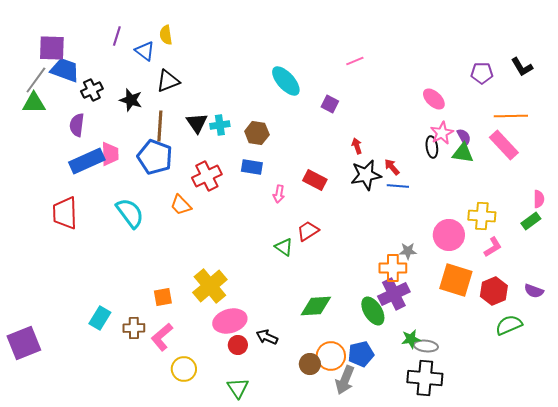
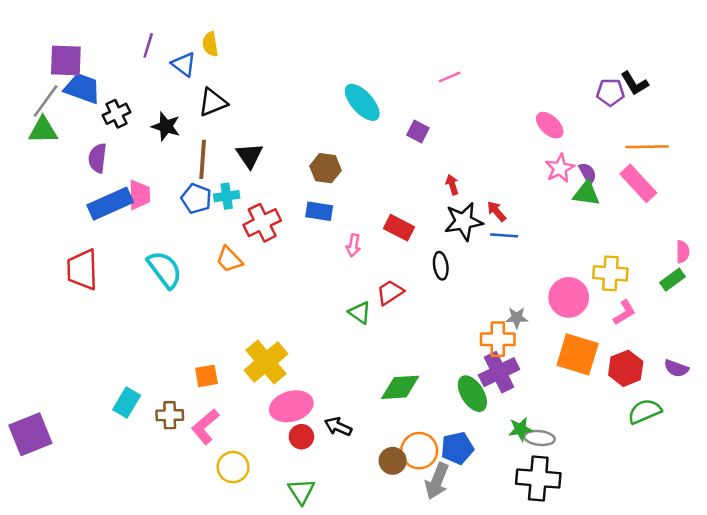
black L-shape: (522, 67) -> (635, 83), moved
cyan cross: (220, 125) -> (227, 196), moved
black ellipse: (432, 147) -> (441, 266), moved
blue pentagon: (155, 157) -> (196, 199), size x0.7

